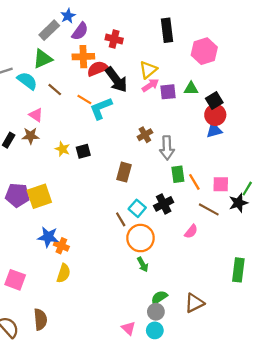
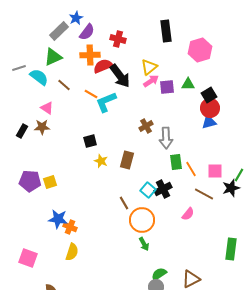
yellow star: (62, 149) -> (101, 161), moved
yellow square: (39, 196) -> (50, 182), size x0.6
cyan square: (137, 208) -> (148, 190), moved

